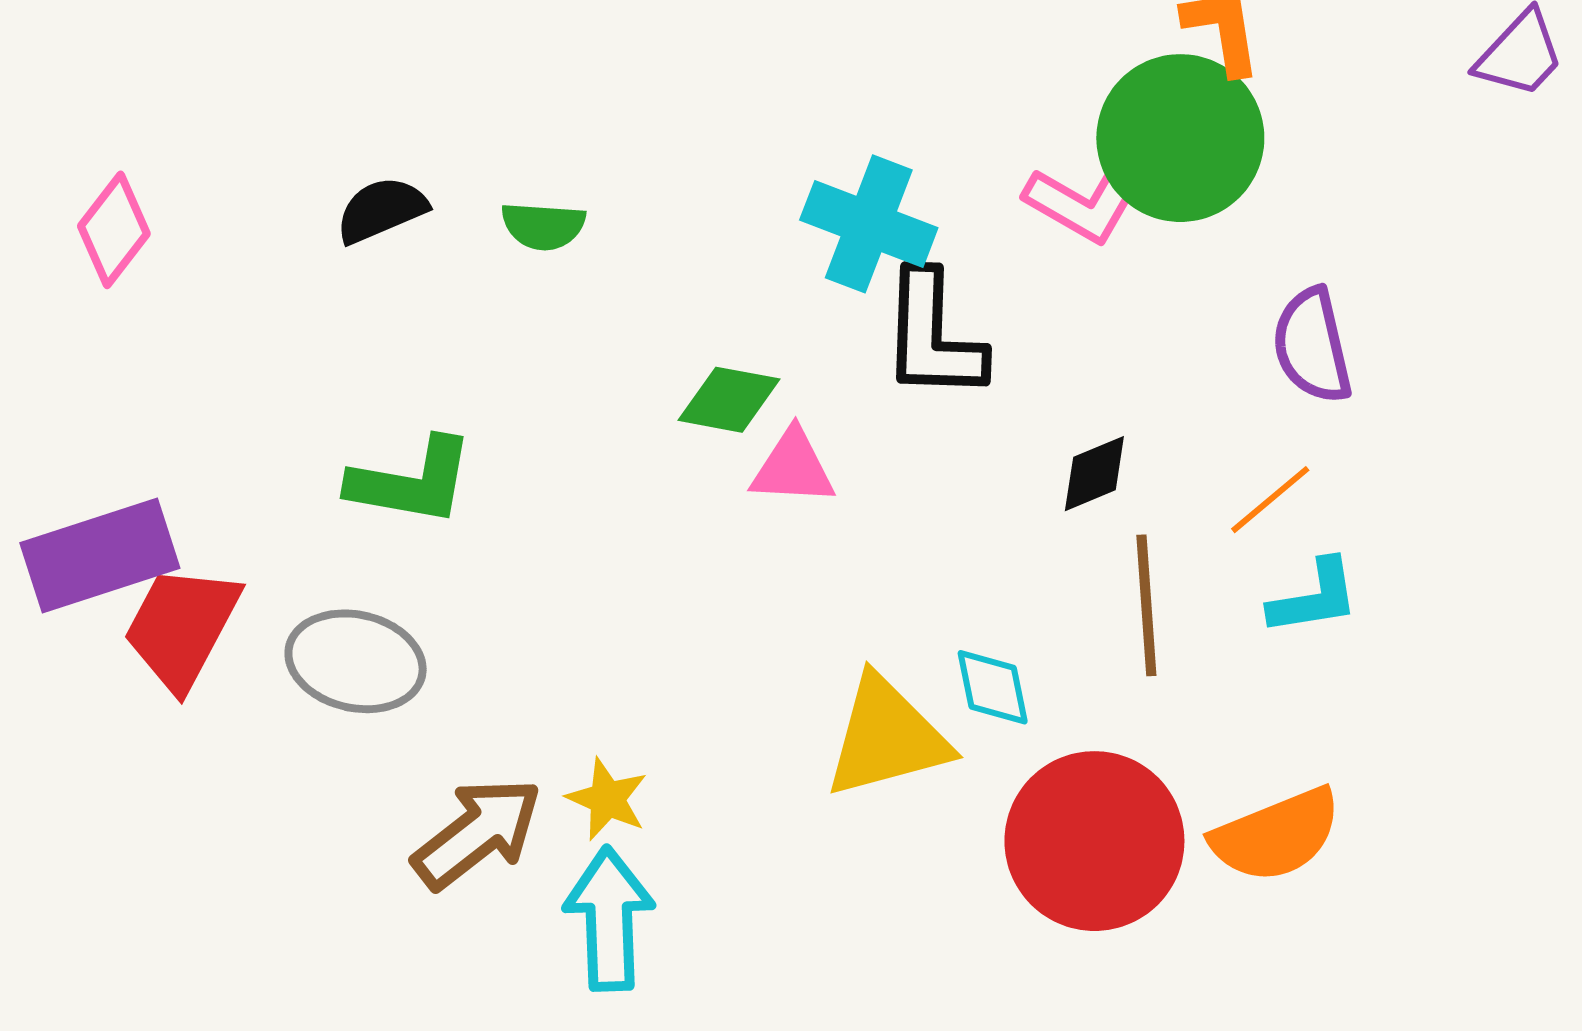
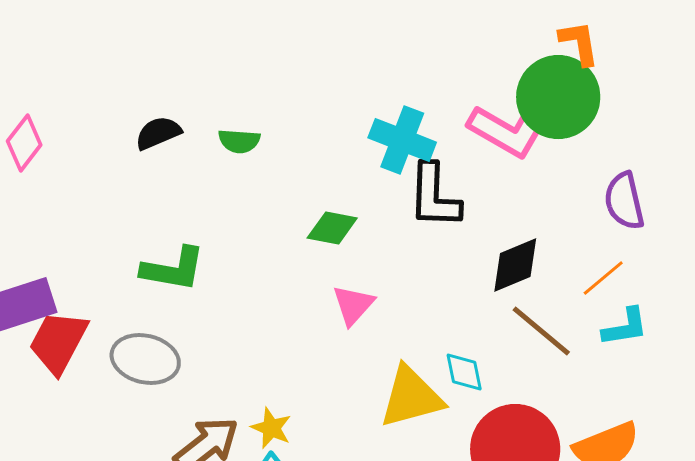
pink L-shape: (1082, 204) -> (509, 130), size x1.4
pink triangle: (793, 468) -> (353, 305), moved, turned -51
black diamond: (1094, 474) -> (515, 265), size x1.4
brown line: (1146, 605) -> (541, 331), turned -46

